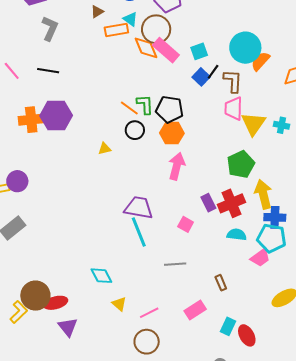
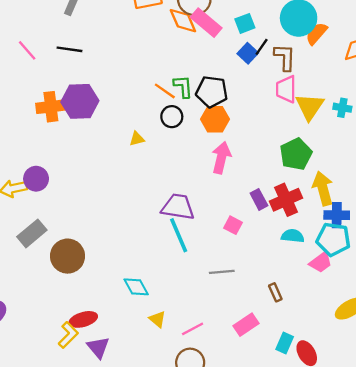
brown circle: (35, 296) -> (68, 256), moved
yellow L-shape: (19, 312) -> (68, 335), moved

